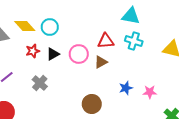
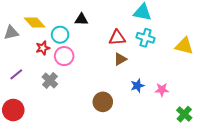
cyan circle: (50, 27) -> (60, 35), moved
black triangle: (53, 54) -> (81, 19), moved, turned 32
pink circle: (79, 54) -> (64, 56), moved
brown triangle: (101, 62) -> (120, 59), moved

